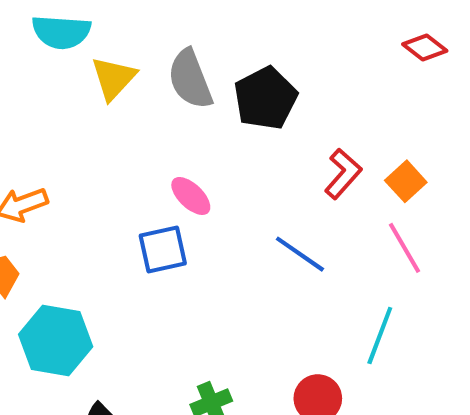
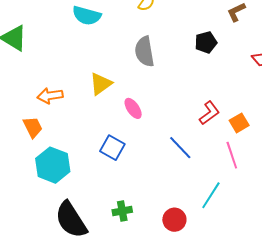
yellow triangle: (114, 78) -> (101, 84), moved
black pentagon: (265, 98) -> (206, 42), moved, size x0.7
blue square: (163, 250) -> (112, 148), moved, turned 30

